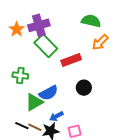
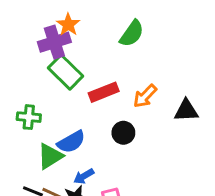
green semicircle: (91, 21) -> (132, 34), turned 114
orange star: (17, 29) -> (68, 25), moved
orange arrow: (100, 42) -> (145, 96), moved

